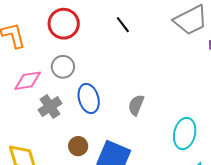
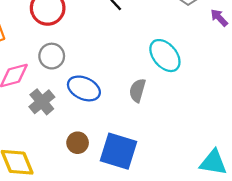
blue ellipse: (89, 98) -> (84, 88), turned -44
cyan ellipse: (185, 134) -> (165, 56), moved, turned -48

